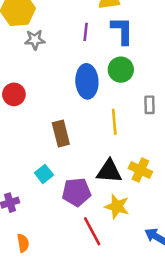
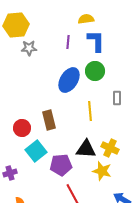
blue ellipse: (87, 81) -> (69, 80), turned 35
red circle: (14, 94) -> (22, 128), moved
cyan square: (44, 174) -> (36, 151), size x1.5
yellow star: (117, 206) -> (102, 171), moved

